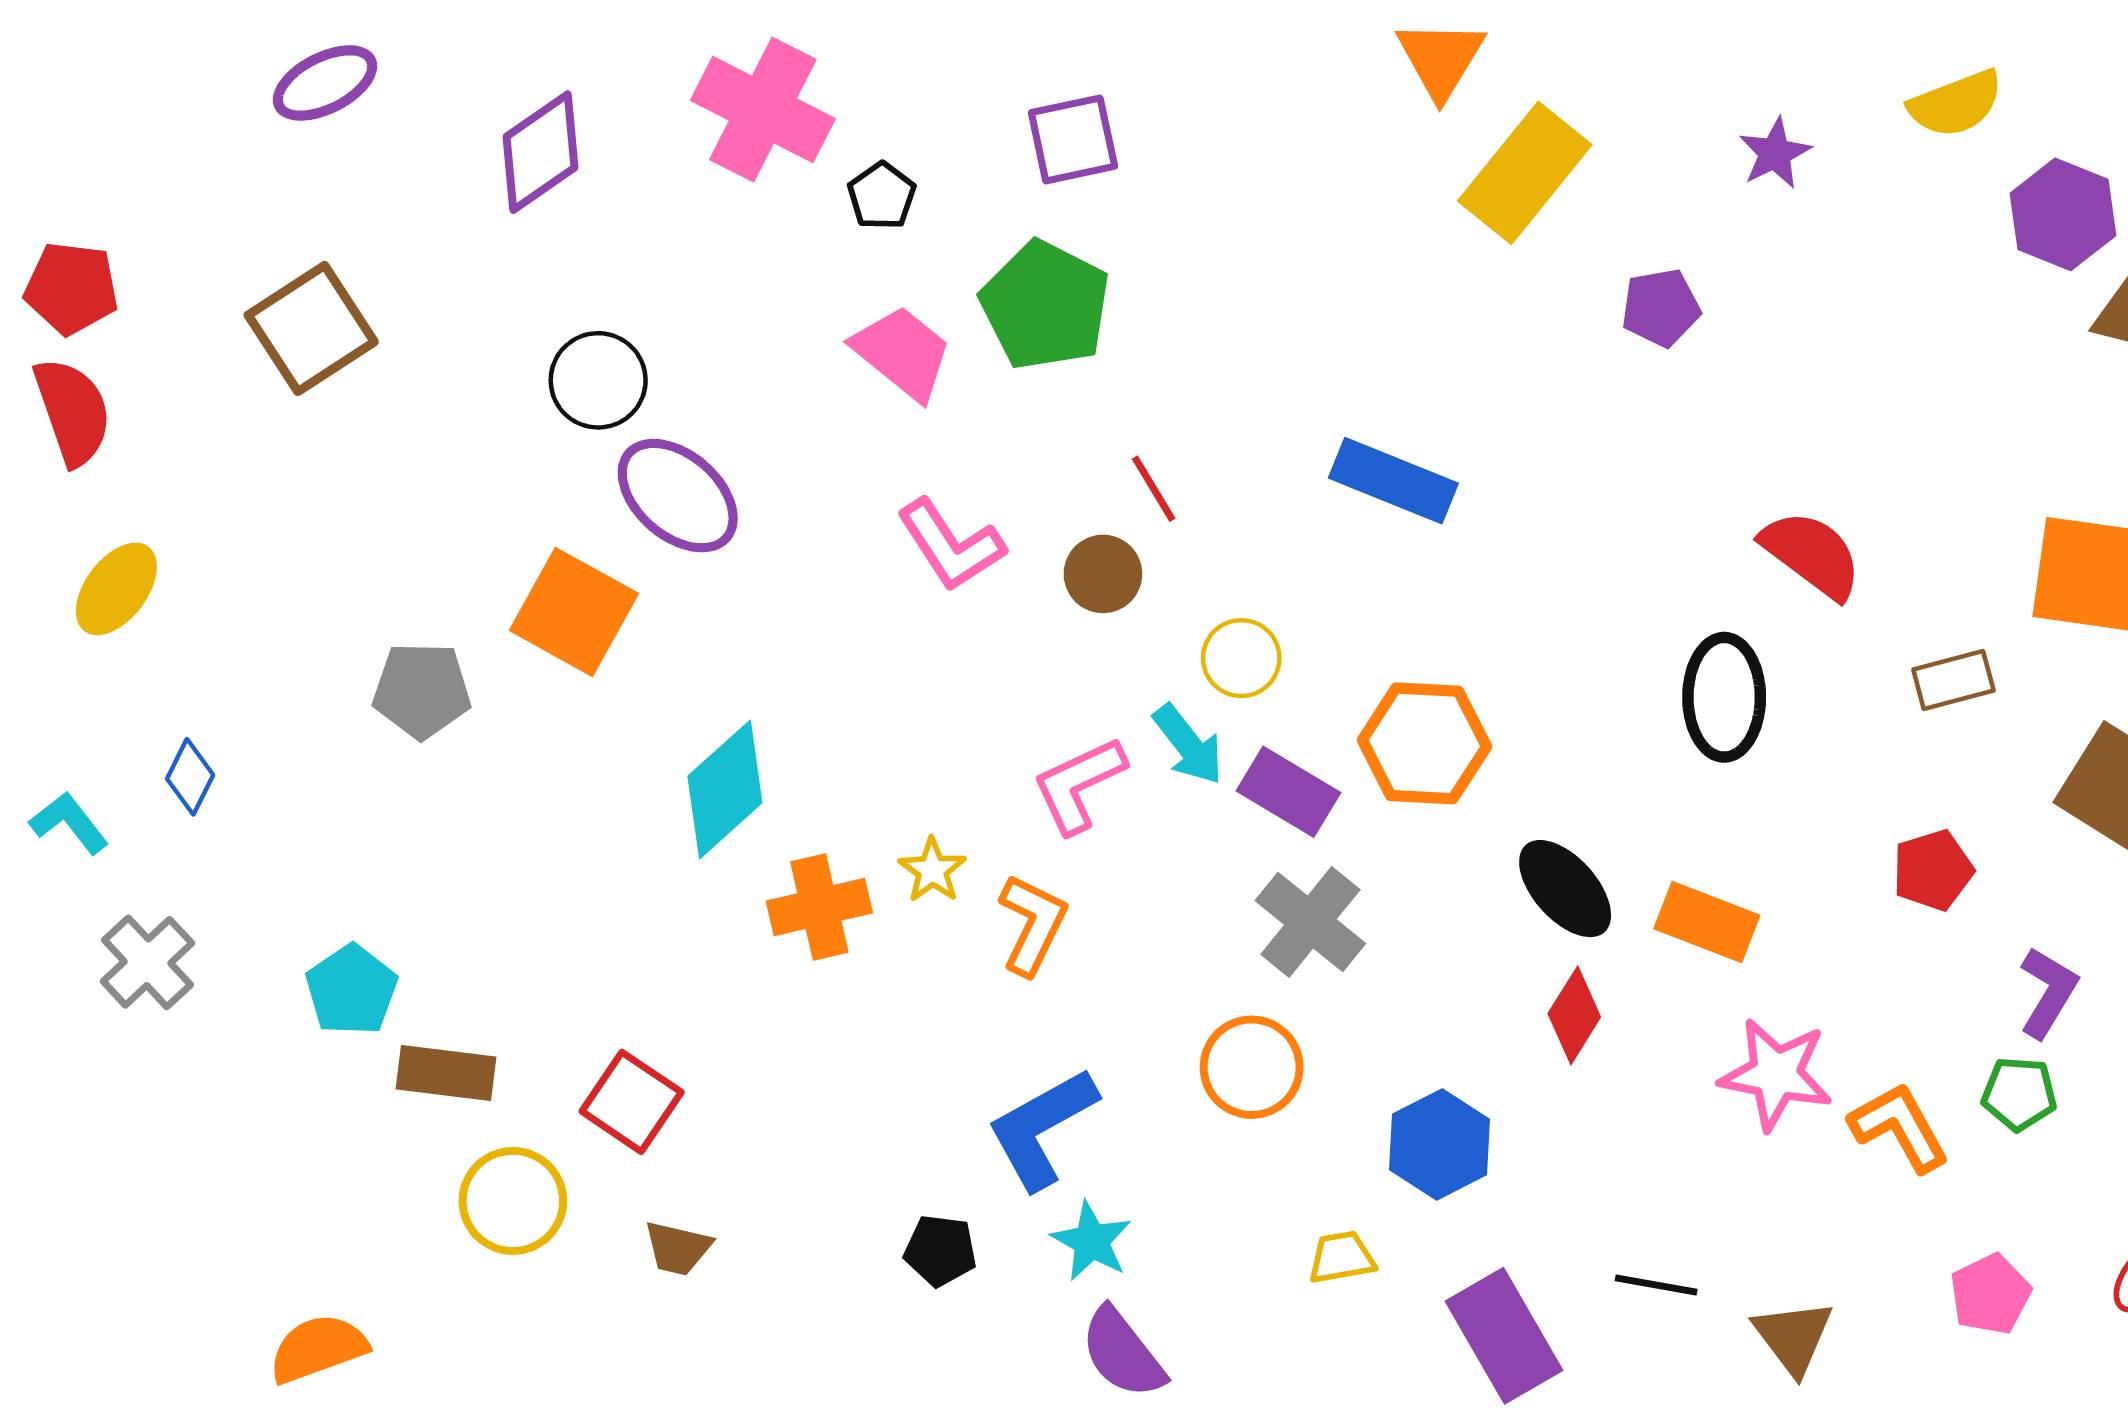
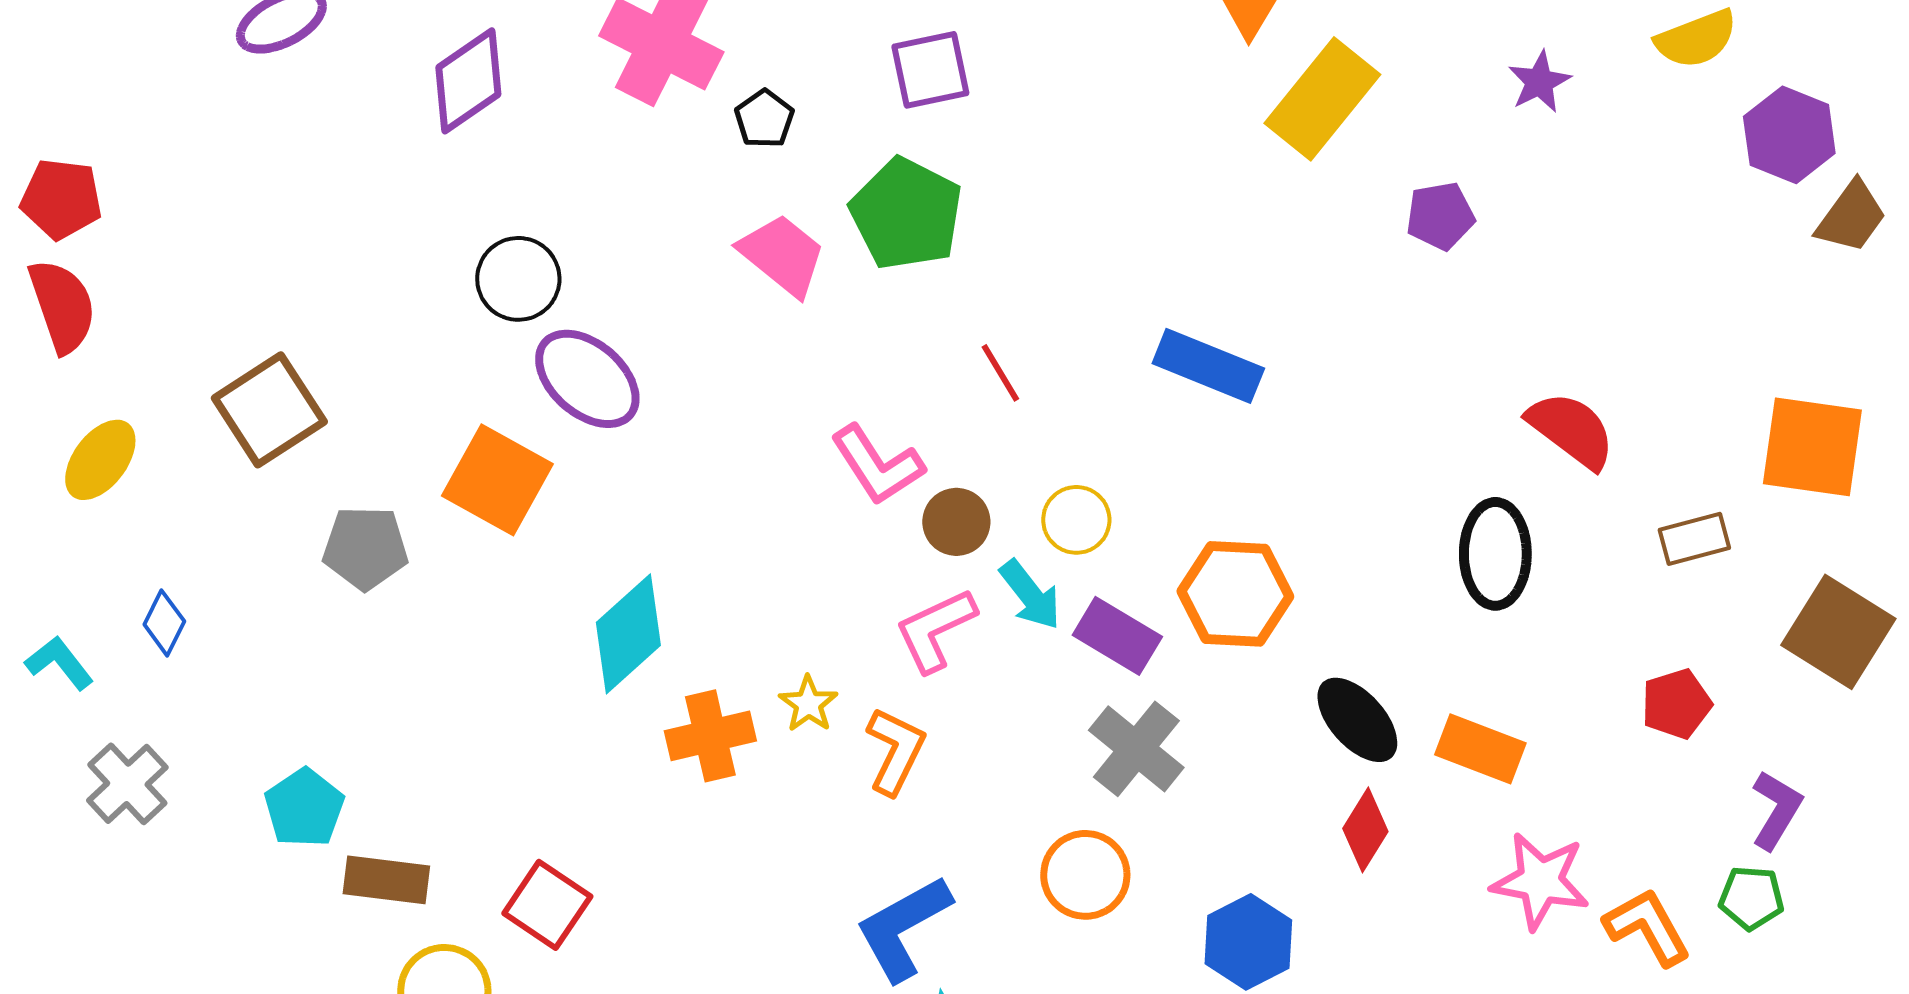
brown square: (311, 328) -> (269, 410), moved
pink L-shape: (951, 545) -> (877, 465), moved
brown circle: (1103, 574) -> (956, 522), moved

